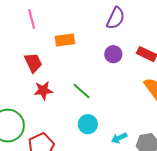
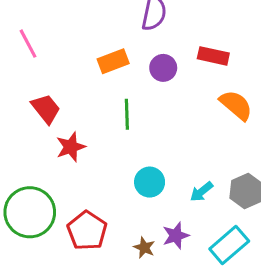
orange rectangle: (65, 40) -> (113, 61), moved
green line: (82, 91) -> (127, 114), moved, turned 60

